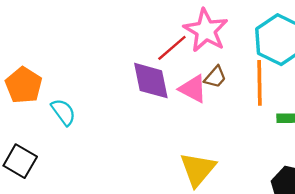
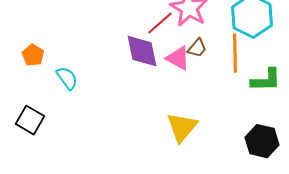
orange pentagon: (24, 85) -> (33, 55), size x0.7

